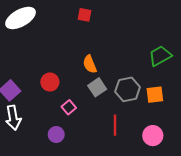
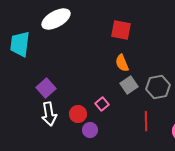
red square: (85, 15) -> (121, 30), moved, size x1.5
red circle: (50, 82) -> (78, 114), moved

